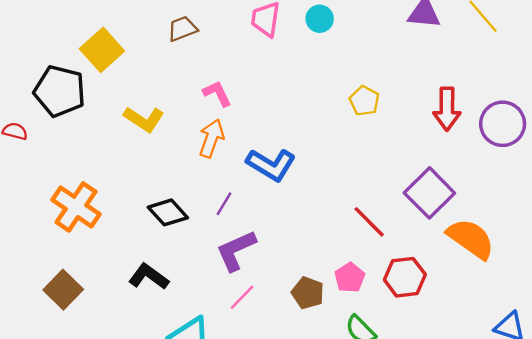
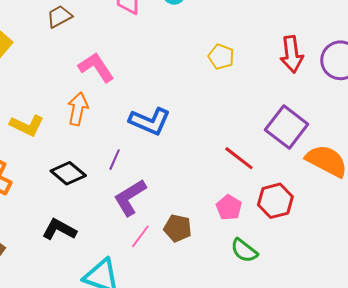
pink L-shape: (217, 93) -> (96, 67), size x1.4
yellow L-shape: (144, 119) -> (27, 125), moved
orange arrow: (211, 138) -> (78, 109), moved
brown pentagon: (308, 293) -> (178, 228), moved

